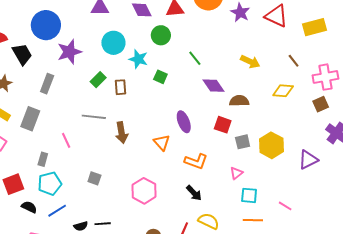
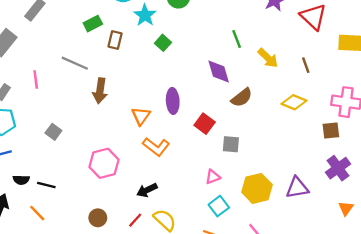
green line: (195, 58) -> (237, 39), moved
brown line: (294, 61) -> (306, 65), moved
brown semicircle: (239, 101) -> (242, 98), turned 126
red square: (223, 125) -> (205, 124), moved
yellow hexagon: (271, 145) -> (257, 188), moved
orange L-shape: (196, 161) -> (156, 147), moved
black arrow: (194, 193) -> (147, 190), moved, turned 90
cyan square: (249, 195) -> (219, 206), turned 30

